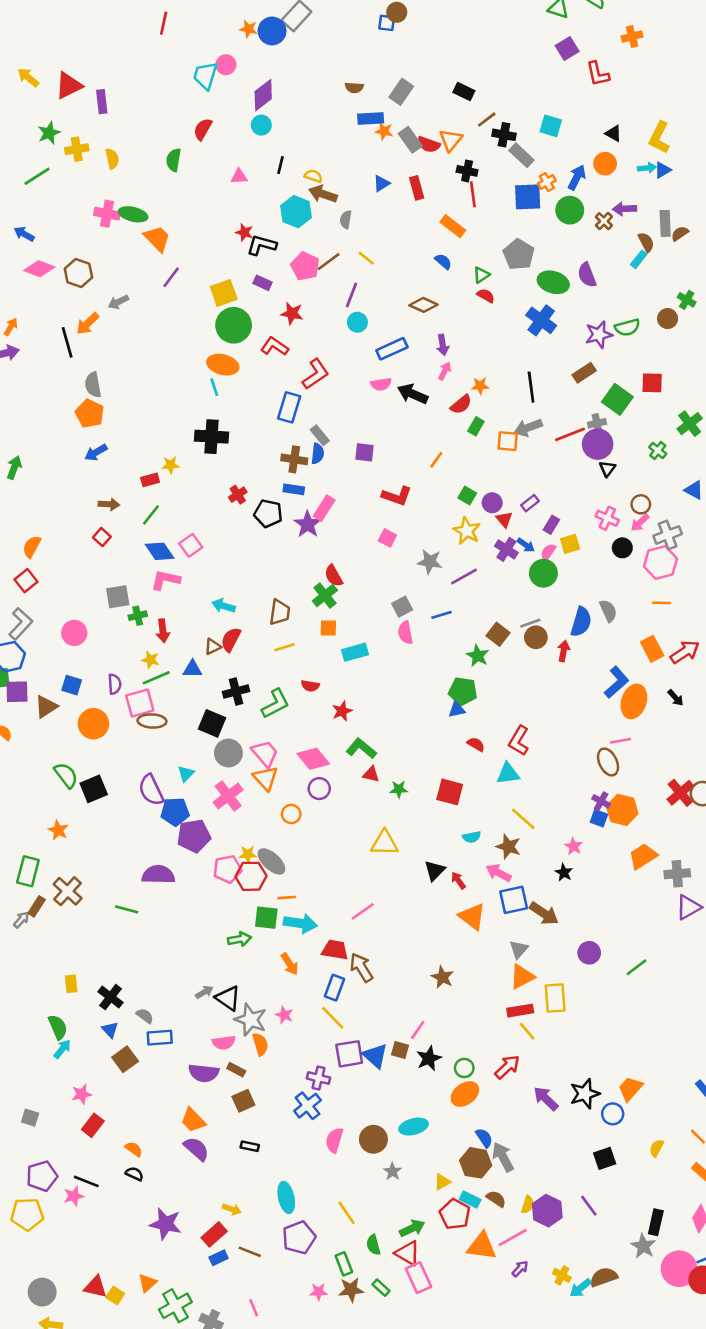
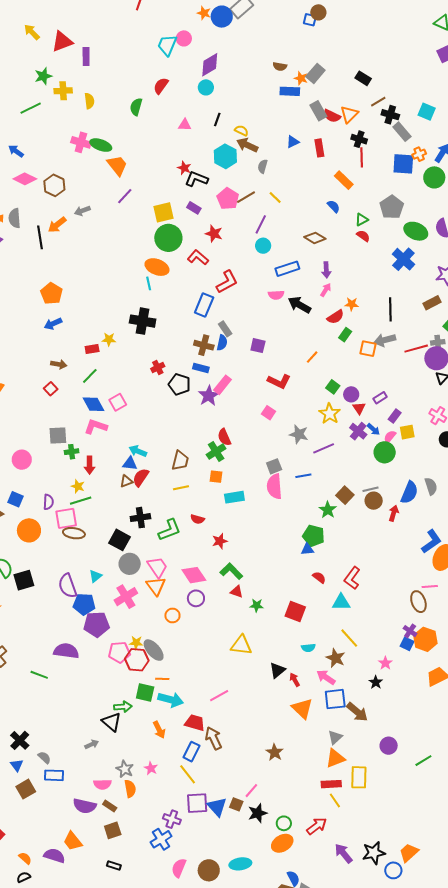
orange star: (384, 131) -> (301, 78), moved
gray semicircle: (93, 385) -> (15, 218), moved
pink semicircle: (405, 633) -> (274, 486), size x1.4
blue triangle: (192, 669) -> (130, 463), moved
black triangle: (228, 998) -> (112, 722), moved
gray star: (251, 1020) -> (125, 769), size x0.7
purple semicircle: (196, 1149) -> (54, 856), moved, turned -30
black semicircle: (134, 1174) -> (24, 877), turned -56

